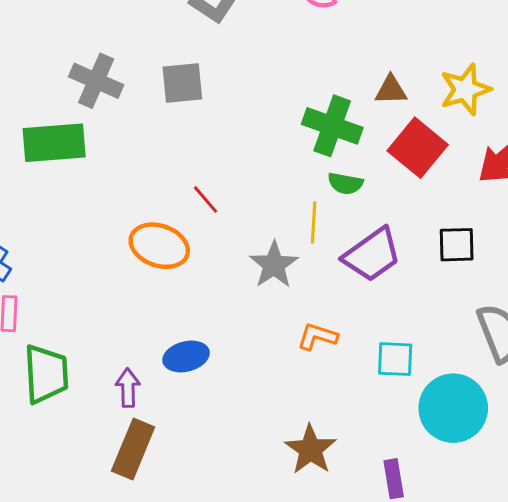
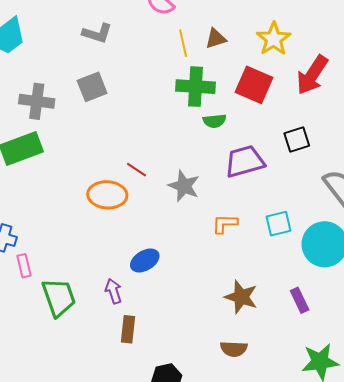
brown triangle: (391, 90) -> (216, 39), moved
red line: (205, 199) -> (136, 170), moved
yellow line: (314, 222) -> (183, 43), moved
purple trapezoid: (372, 255) -> (245, 161), turned -144
brown rectangle: (133, 449) -> (128, 329), size x0.7

